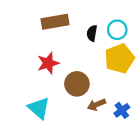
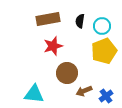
black semicircle: (92, 33) -> (80, 21), moved
red star: (48, 63) -> (53, 46), moved
cyan triangle: (39, 108) -> (34, 94), turned -35

